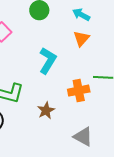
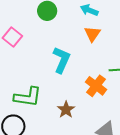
orange cross: (79, 91) -> (96, 86), turned -35

